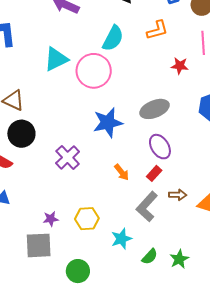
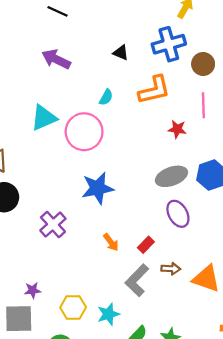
orange L-shape: (157, 30) -> (154, 90), size x1.4
cyan semicircle: (113, 38) -> (106, 97), size x0.6
gray ellipse: (155, 109) -> (171, 176), moved
purple ellipse: (160, 147) -> (178, 214), moved
yellow hexagon: (87, 219) -> (73, 307), moved

